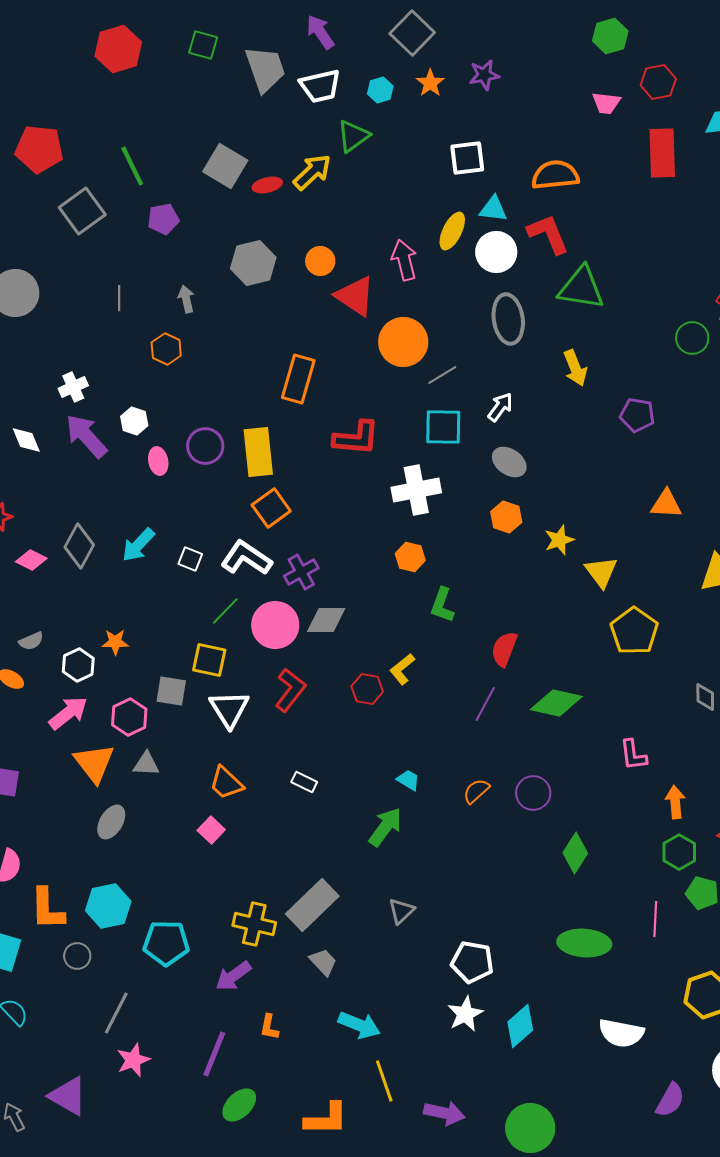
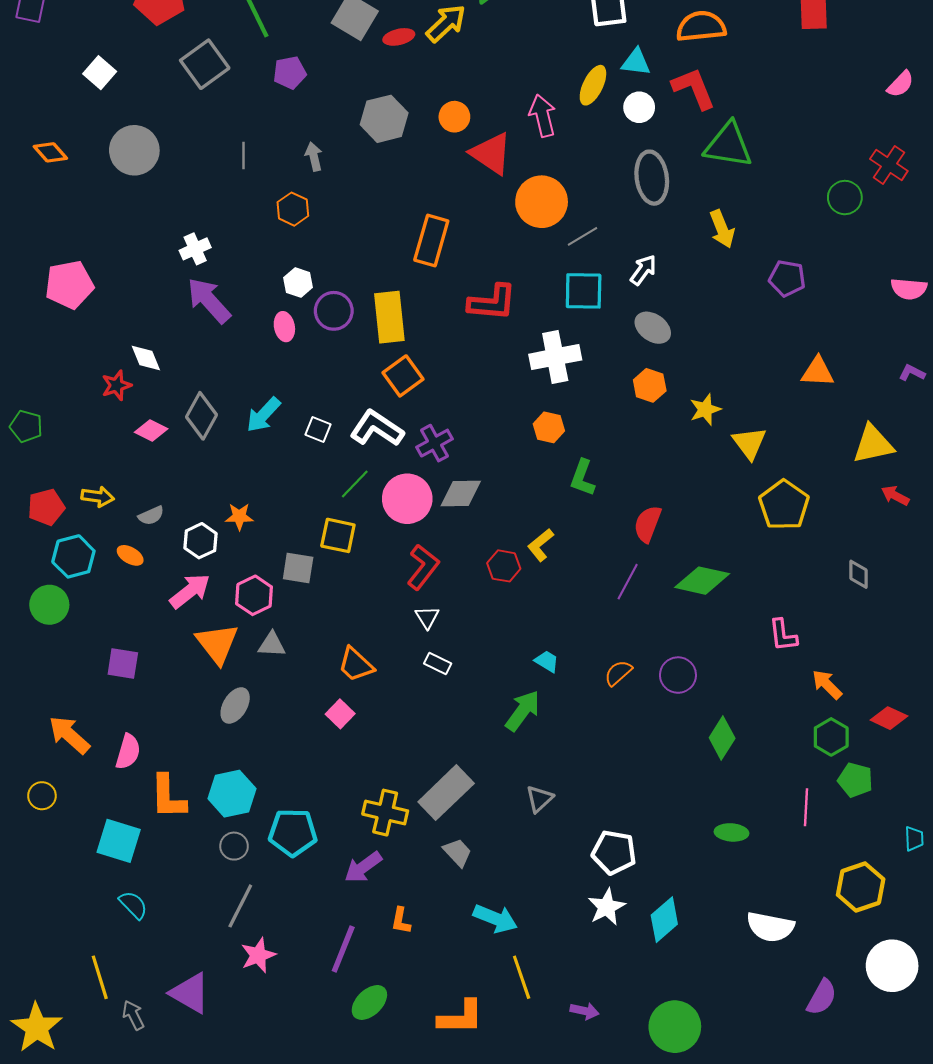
white circle: (496, 252) -> (639, 107), size x0.7
white hexagon: (134, 421) -> (298, 283), moved
white diamond: (26, 440) -> (146, 358), moved
white triangle: (229, 709) -> (427, 617), moved, size x0.6
orange arrow: (675, 802) -> (827, 684), turned -40
green ellipse: (584, 943) -> (731, 832), size x0.6
gray circle: (77, 956) -> (234, 846), moved
purple arrow: (444, 1113) -> (585, 1011), size x0.7

